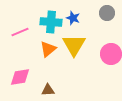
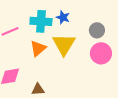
gray circle: (107, 13) -> (97, 30), moved

